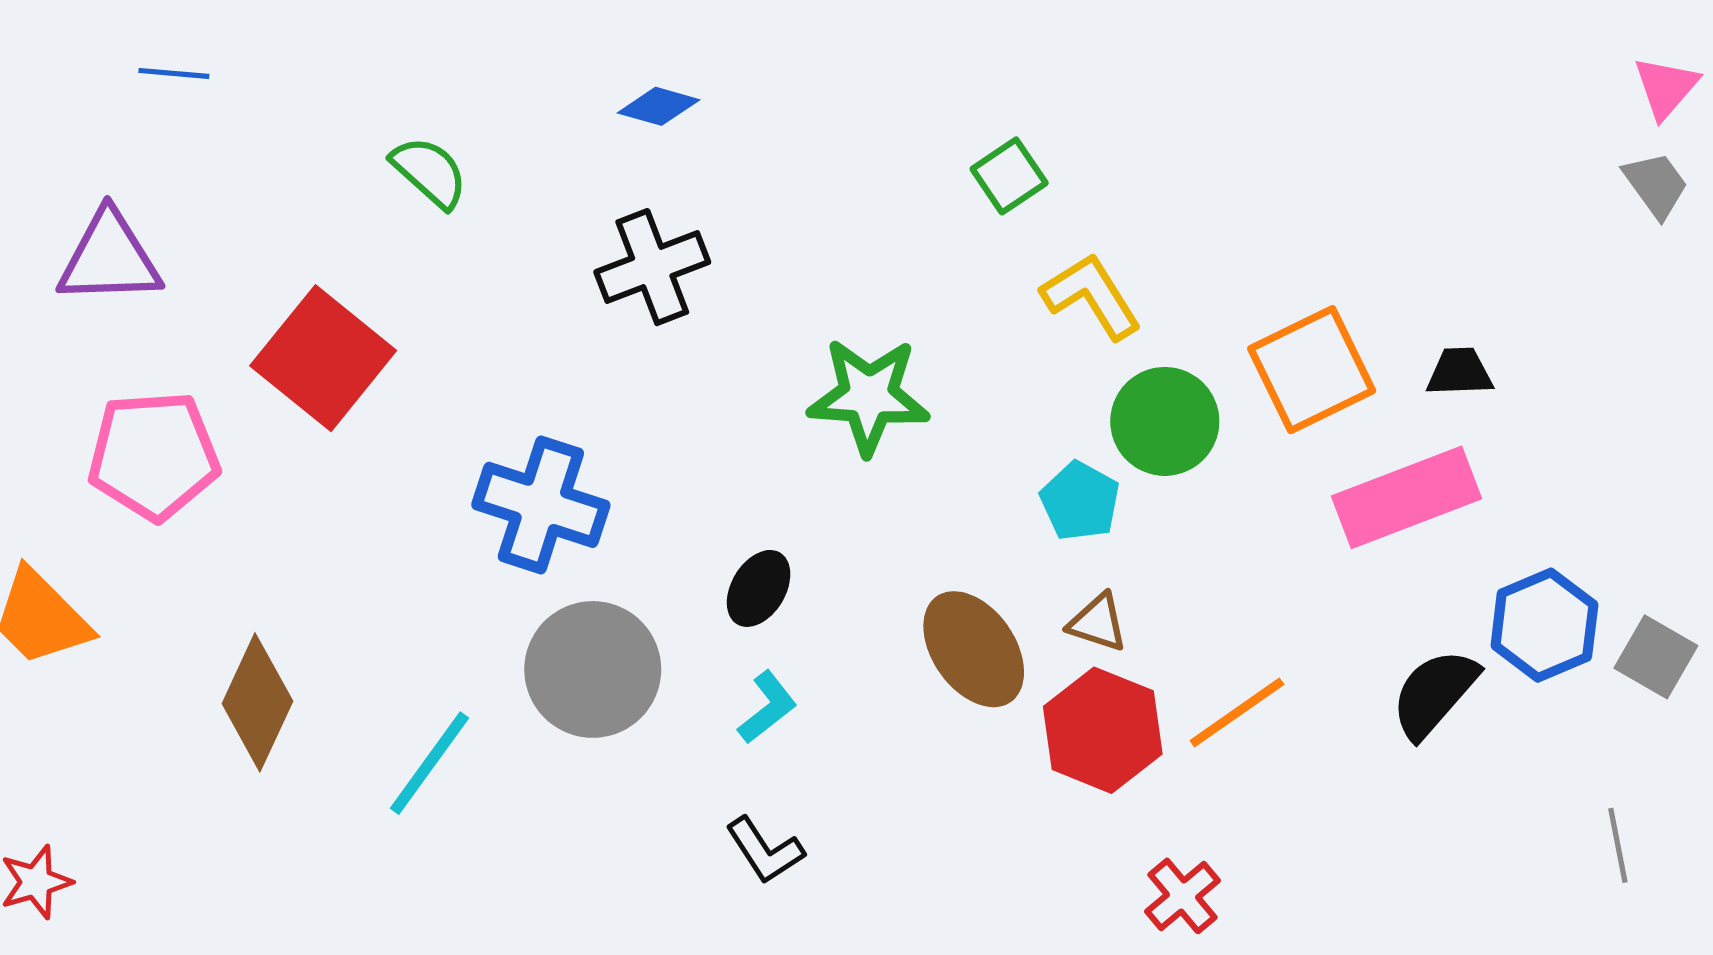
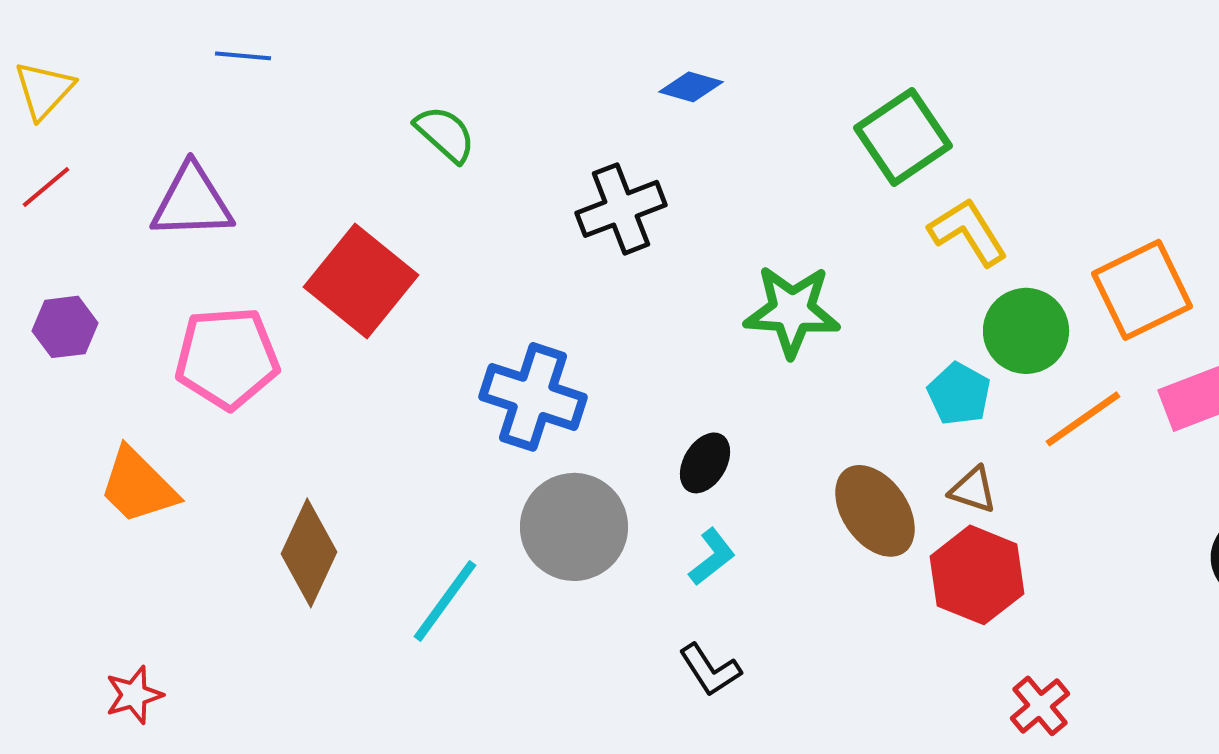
blue diamond: (659, 106) -> (691, 87), moved
green square: (1009, 176) -> (903, 137), size x1.6
orange line: (1237, 712) -> (1083, 419), moved

